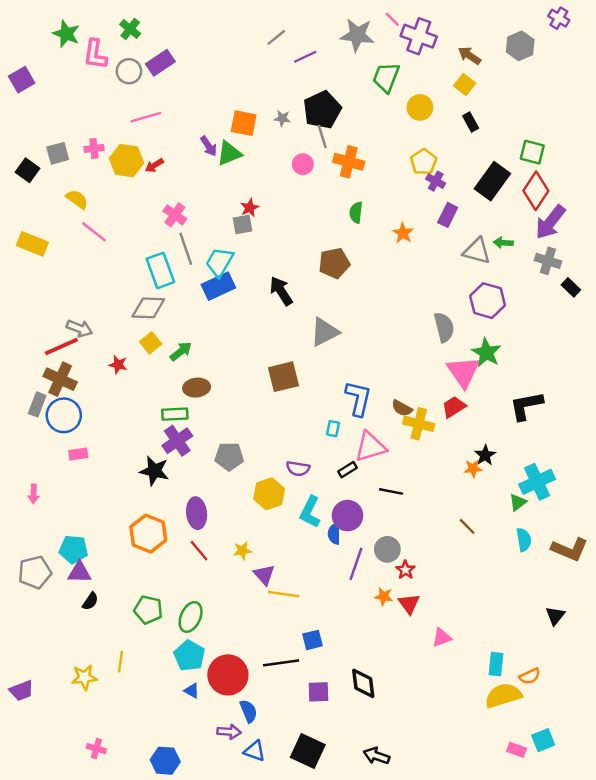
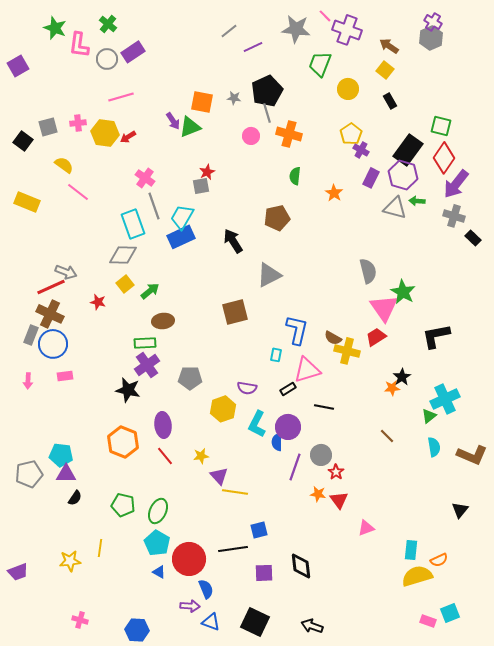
purple cross: (559, 18) -> (433, 22), moved
purple hexagon: (488, 301) -> (403, 175), moved
pink arrow: (34, 494) -> (28, 381), moved

